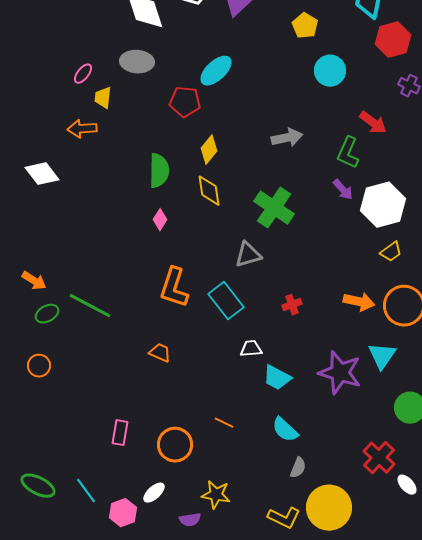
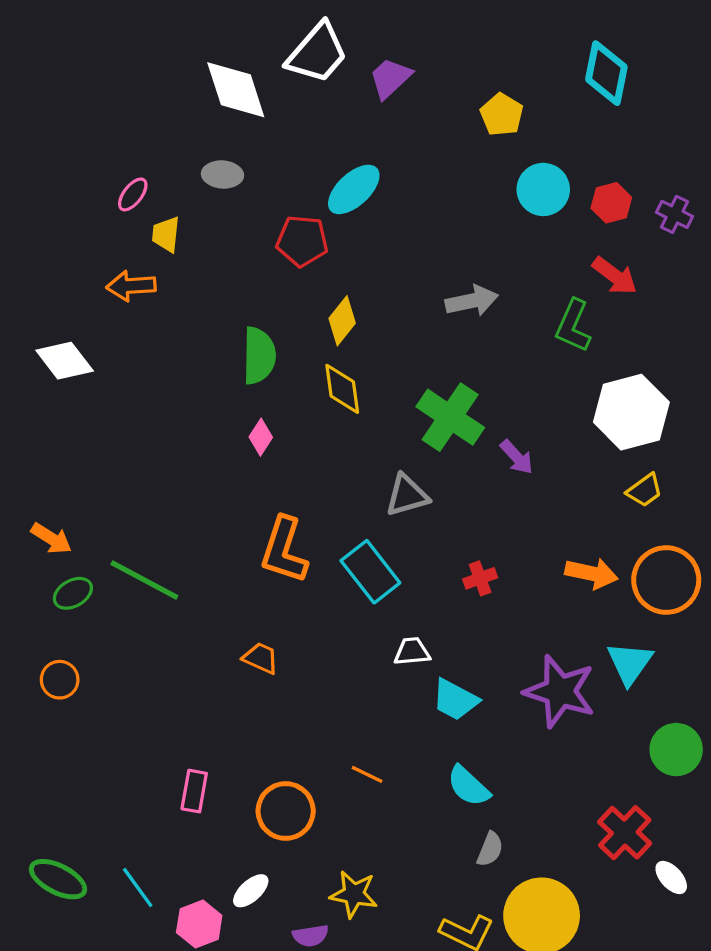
red hexagon: (393, 40) -> (611, 203), moved, size x0.7
gray ellipse: (137, 62) -> (222, 174), size x0.7
purple arrow: (343, 190) -> (517, 457), moved

